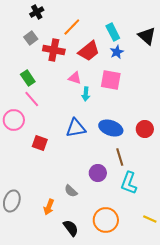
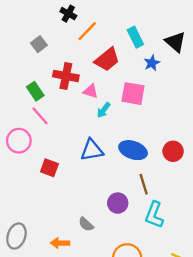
black cross: (37, 12) -> (68, 14), moved, turned -32
red cross: (54, 50) -> (66, 76), moved
blue star: (117, 52) -> (152, 63), moved
cyan arrow: (86, 94) -> (104, 110), turned 32
orange arrow: (49, 207) -> (60, 243), turned 70

